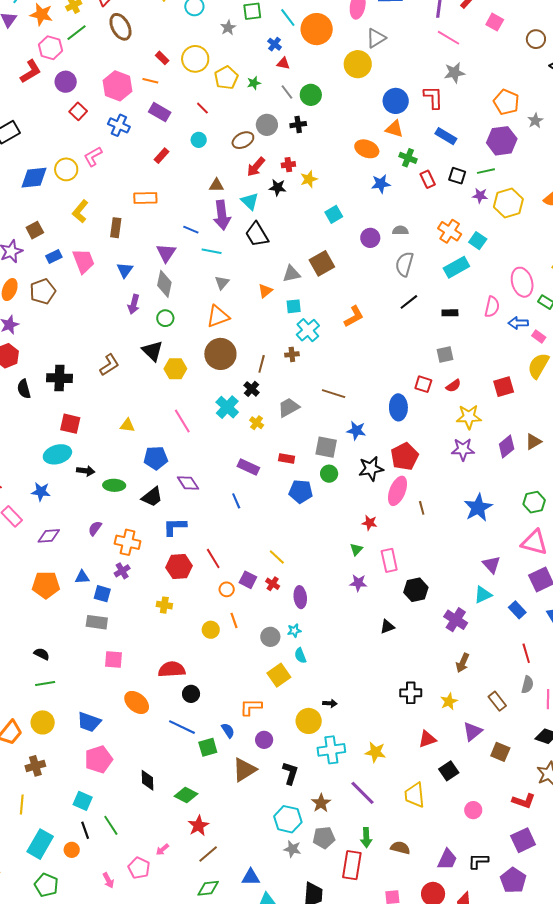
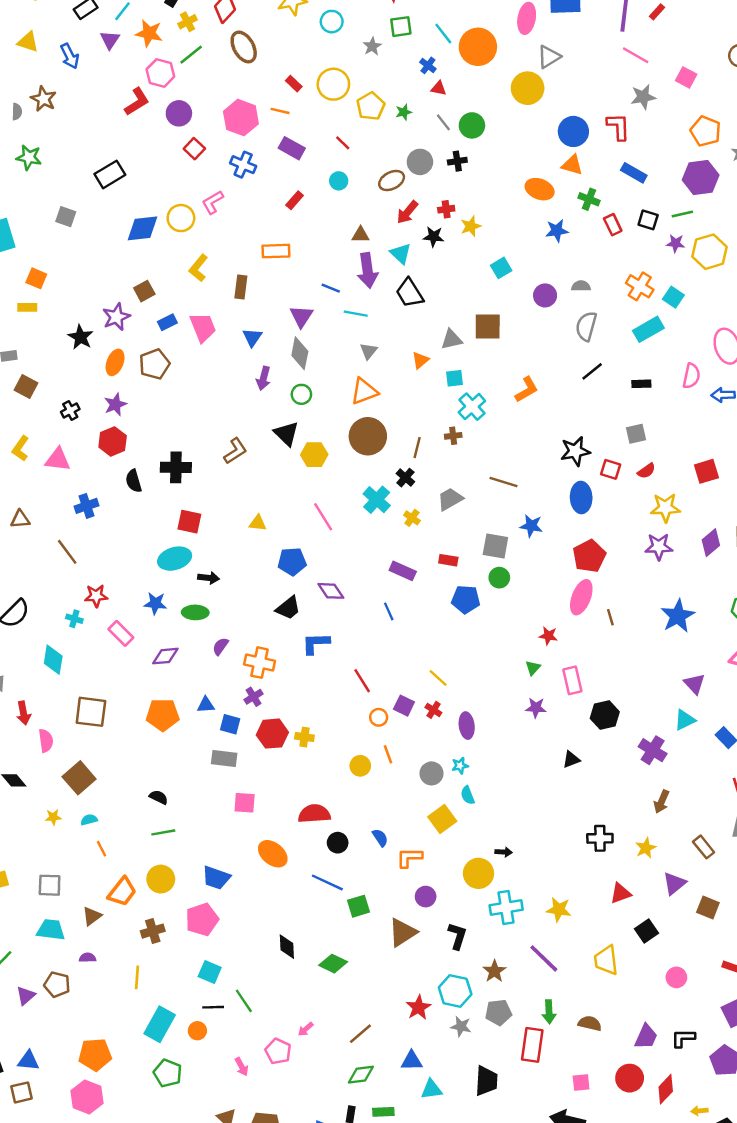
pink square: (495, 22) -> (686, 77), moved
brown square: (322, 263) -> (488, 327), turned 30
black star: (371, 469) -> (575, 451), moved
green ellipse: (114, 485) -> (195, 612), moved
red hexagon: (179, 567) -> (272, 734), moved
blue semicircle: (228, 730) -> (380, 838), moved
pink pentagon: (99, 759) -> (202, 919), moved
red star: (198, 826) -> (419, 1007), moved
black line: (85, 830) -> (213, 1007), turned -72

